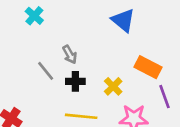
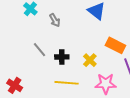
gray arrow: (70, 54) -> (55, 20), moved

